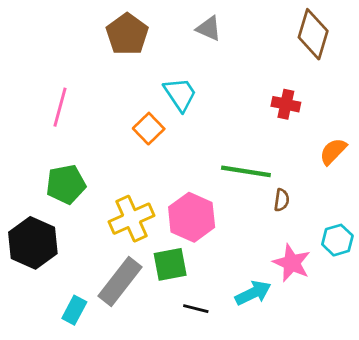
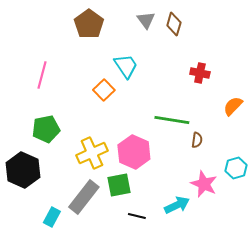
gray triangle: (209, 28) -> (146, 20), turned 30
brown diamond: (313, 34) -> (174, 24), moved, size x0.7

